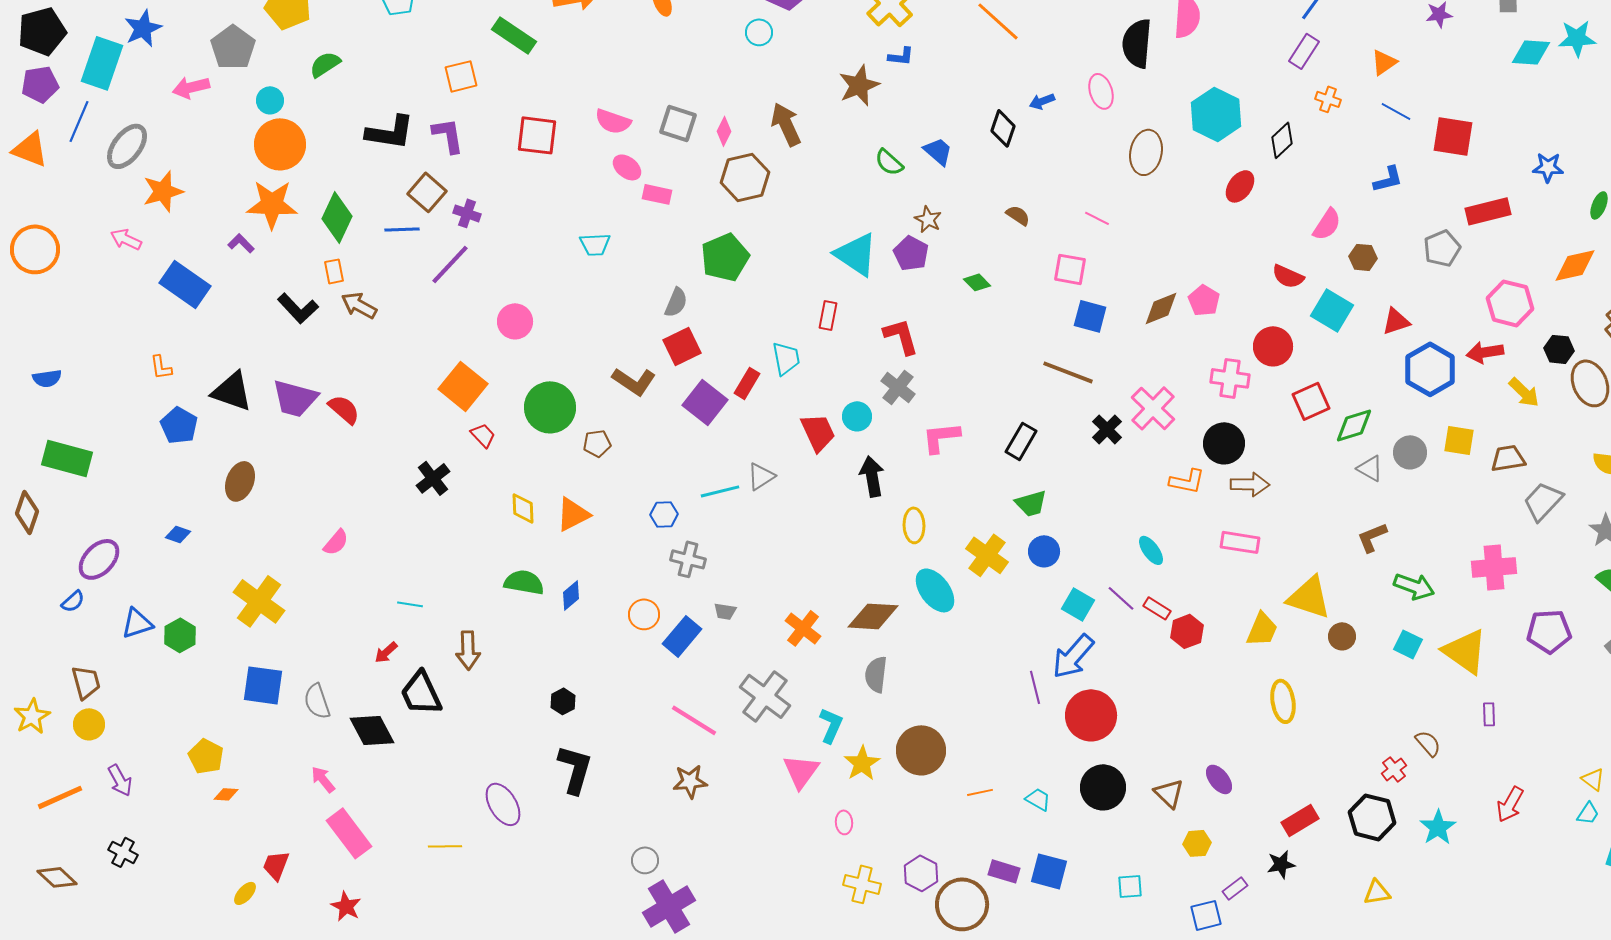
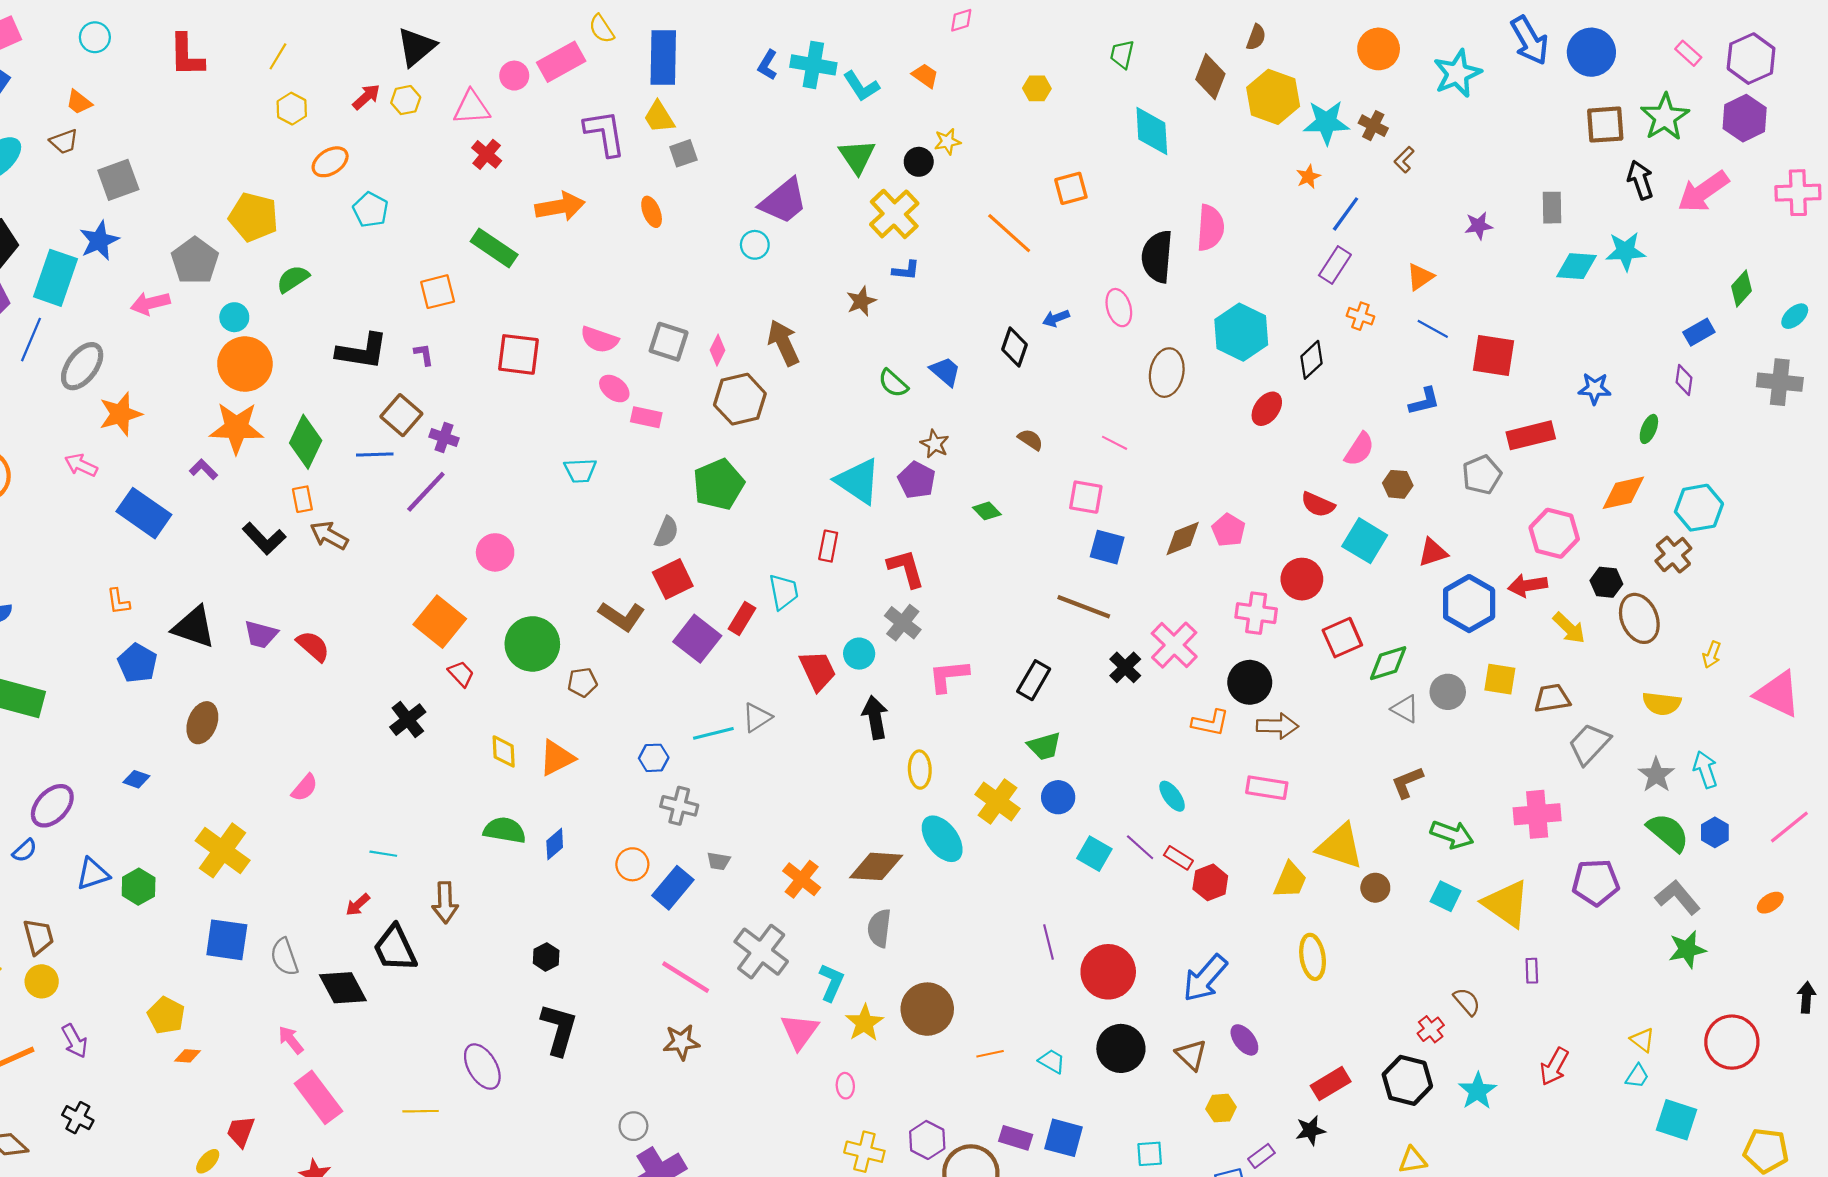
brown star: (859, 85) -> (861, 301), size x0.7
purple L-shape: (448, 135) -> (424, 354), size x0.6
purple trapezoid: (295, 398) -> (261, 634), size x0.7
blue arrow: (1073, 656) -> (1205, 978), moved

